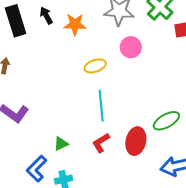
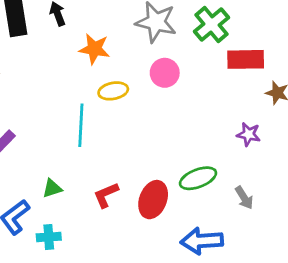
orange star: (75, 24) -> (94, 49), moved
cyan line: (101, 106) -> (81, 125), moved

